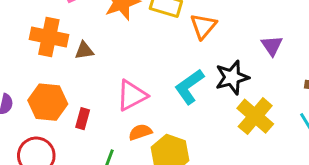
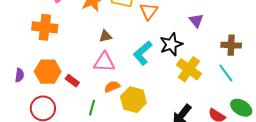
brown triangle: (84, 51) -> (105, 36), moved
pink triangle: (132, 95) -> (104, 62), turned 35
red rectangle: (83, 119) -> (72, 81), turned -64

